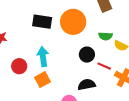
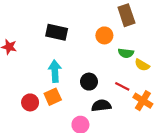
orange circle: (73, 22) -> (104, 35), moved, size x0.6
black circle: (87, 55) -> (89, 82), moved
red circle: (19, 66) -> (30, 102), moved

